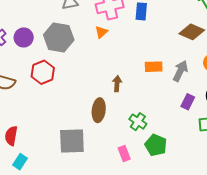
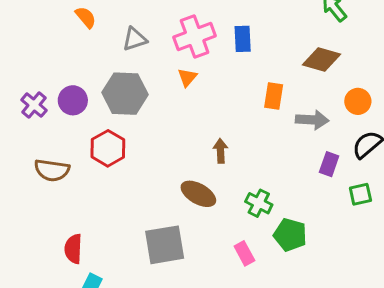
orange rectangle: (154, 67) -> (274, 96), moved, turned -72
gray arrow: (180, 71) -> (312, 120), turned 75
brown ellipse: (99, 110) -> (198, 194), turned -60

